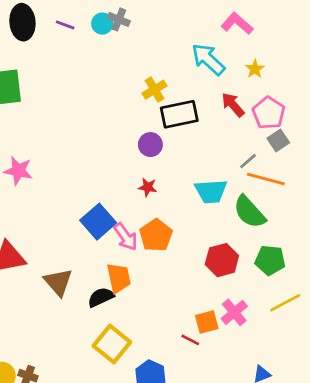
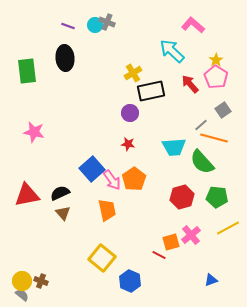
black ellipse: (22, 22) -> (65, 58), moved
yellow star: (255, 69) -> (216, 60), moved
pink pentagon: (269, 113) -> (216, 77), moved
brown triangle: (58, 282) -> (63, 213), size x0.7
black semicircle: (101, 297) -> (60, 193), moved

